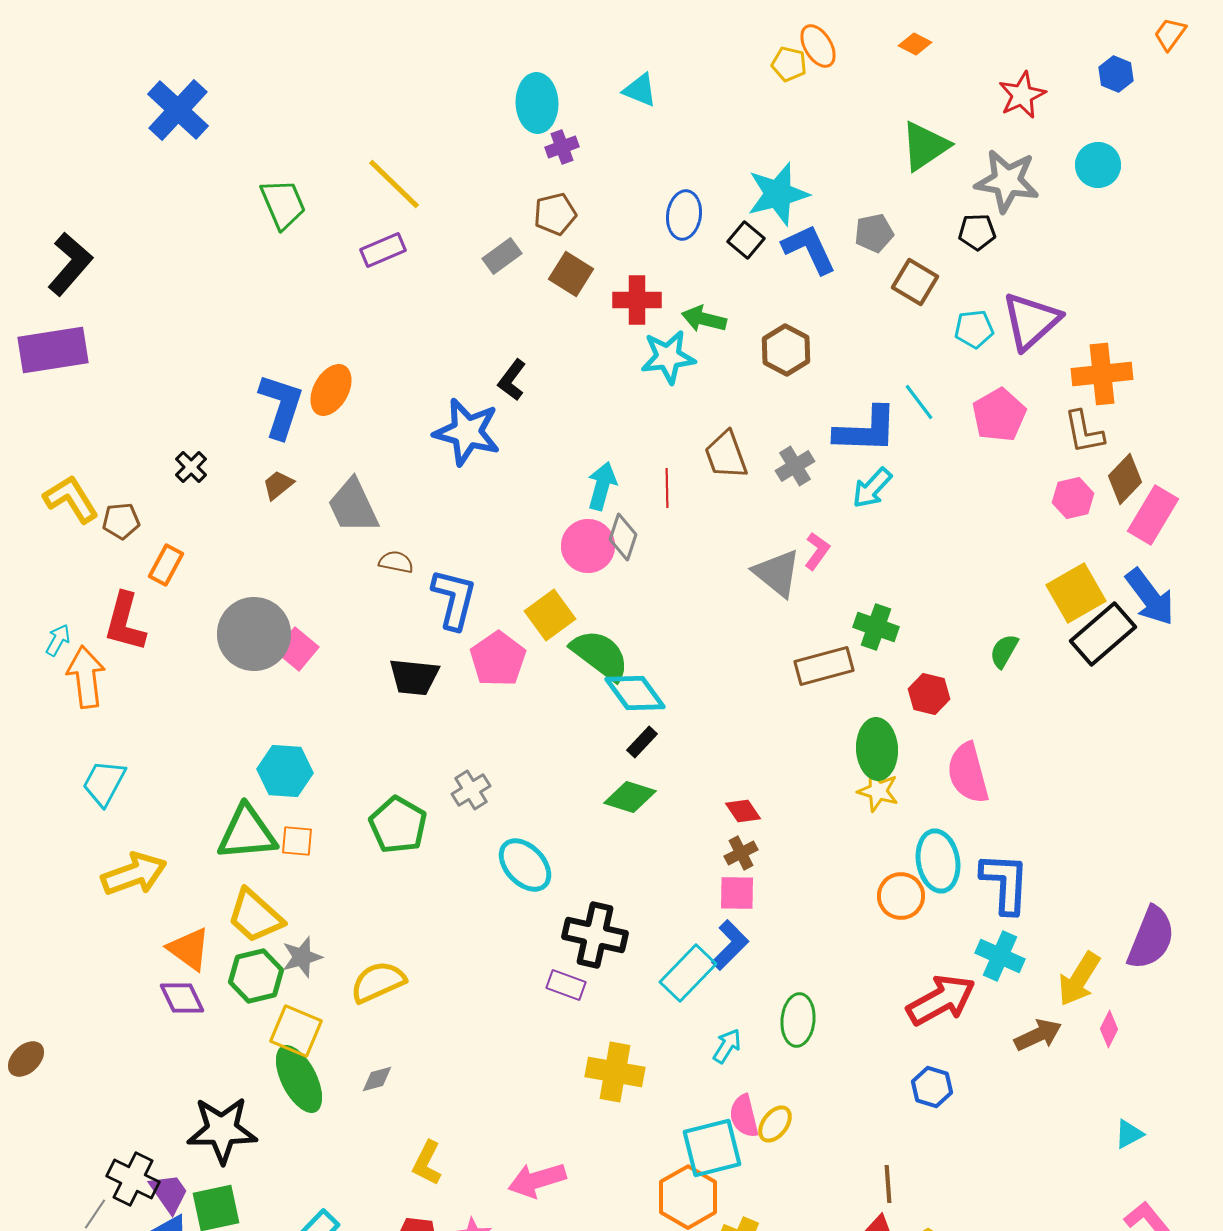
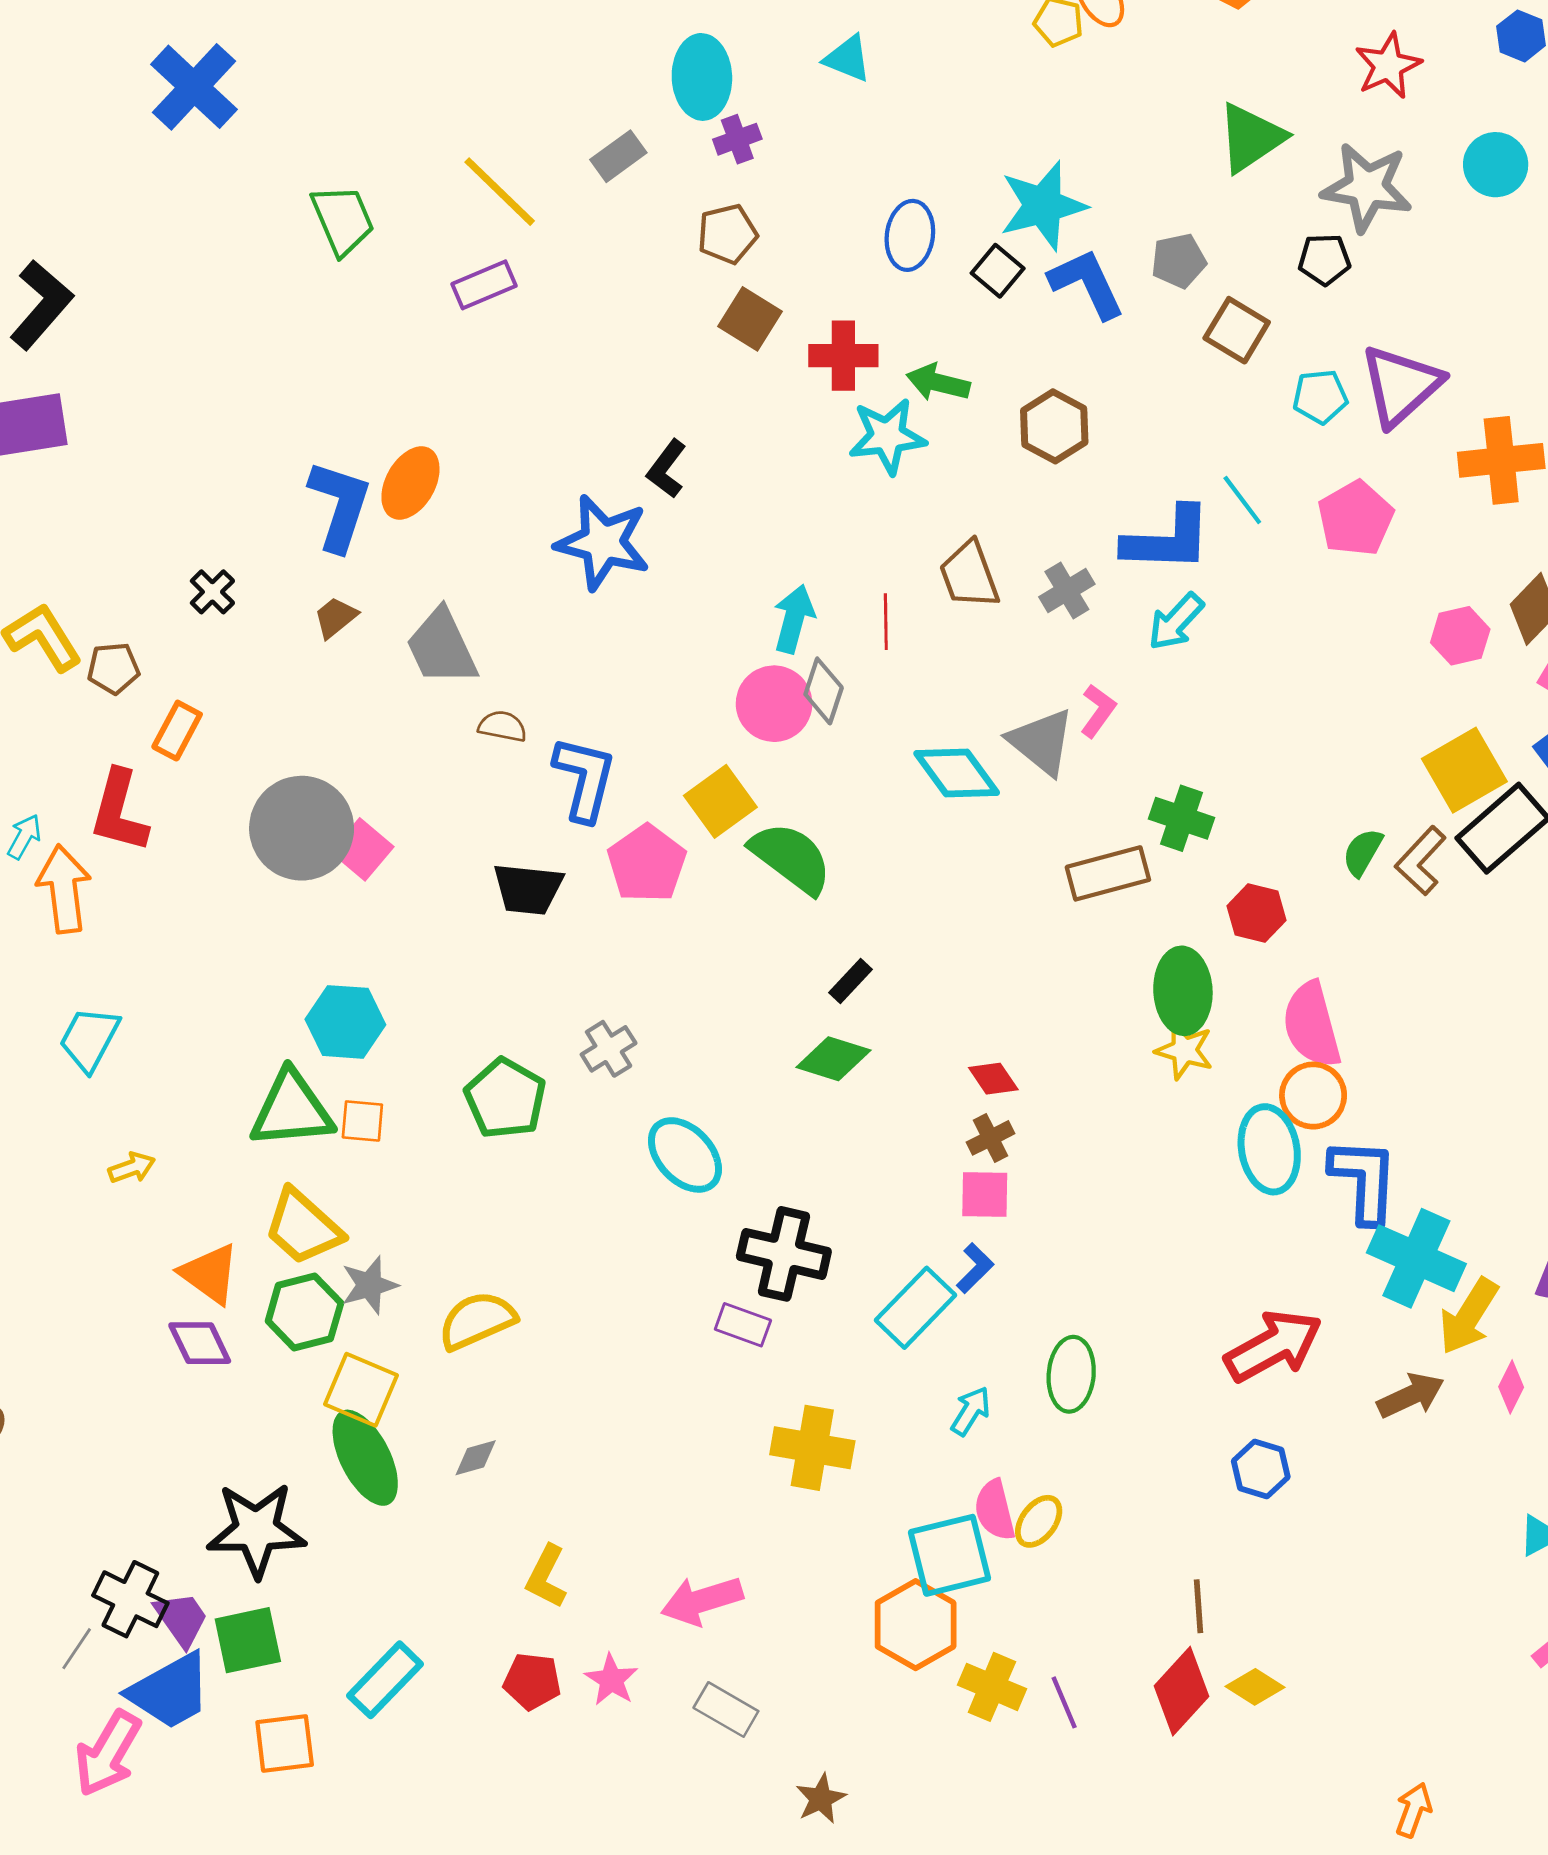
gray rectangle: (502, 256) -> (618, 156), moved
brown L-shape: (1084, 432) -> (1421, 861), moved, turned 54
cyan diamond: (635, 693) -> (957, 773), moved
yellow arrow: (134, 874) -> (132, 1168), size x0.5
orange circle: (901, 896) -> (1313, 1096), moved
blue L-shape: (730, 945) -> (975, 1268), size x0.7
cyan cross: (1000, 956) -> (1416, 1258), moved, size x1.4

